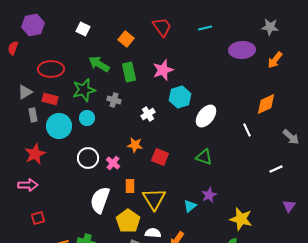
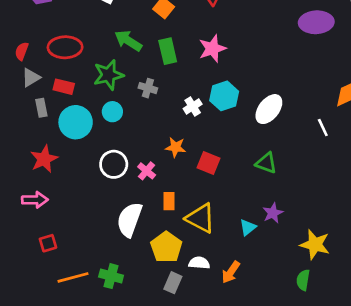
red semicircle: (13, 48) -> (22, 51), moved
cyan hexagon: (180, 97) -> (224, 96), moved
yellow triangle: (154, 199) -> (201, 218), turned -30

